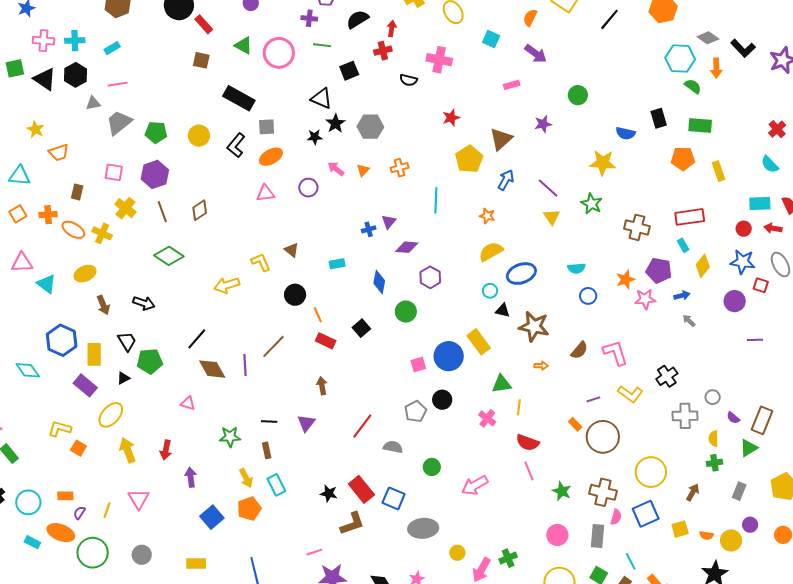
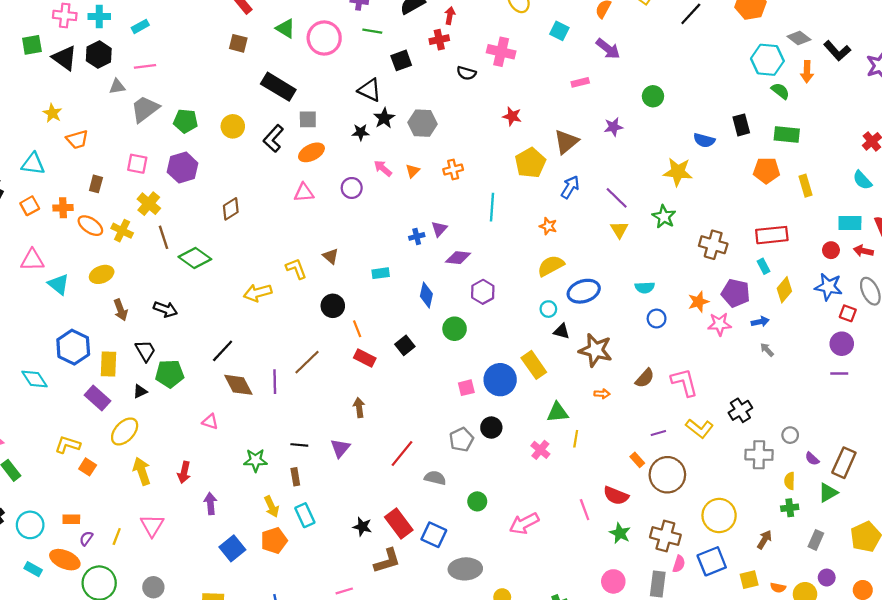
red star: (451, 118) -> (512, 116), turned 30
brown line: (162, 212) -> (164, 237), moved
purple circle: (735, 301) -> (842, 344), moved
red semicircle: (528, 443) -> (616, 496), moved

